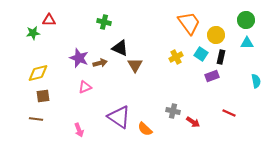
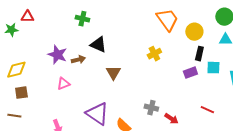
cyan square: (201, 54) -> (213, 68), moved, turned -32
brown triangle: (135, 65) -> (113, 73), moved

